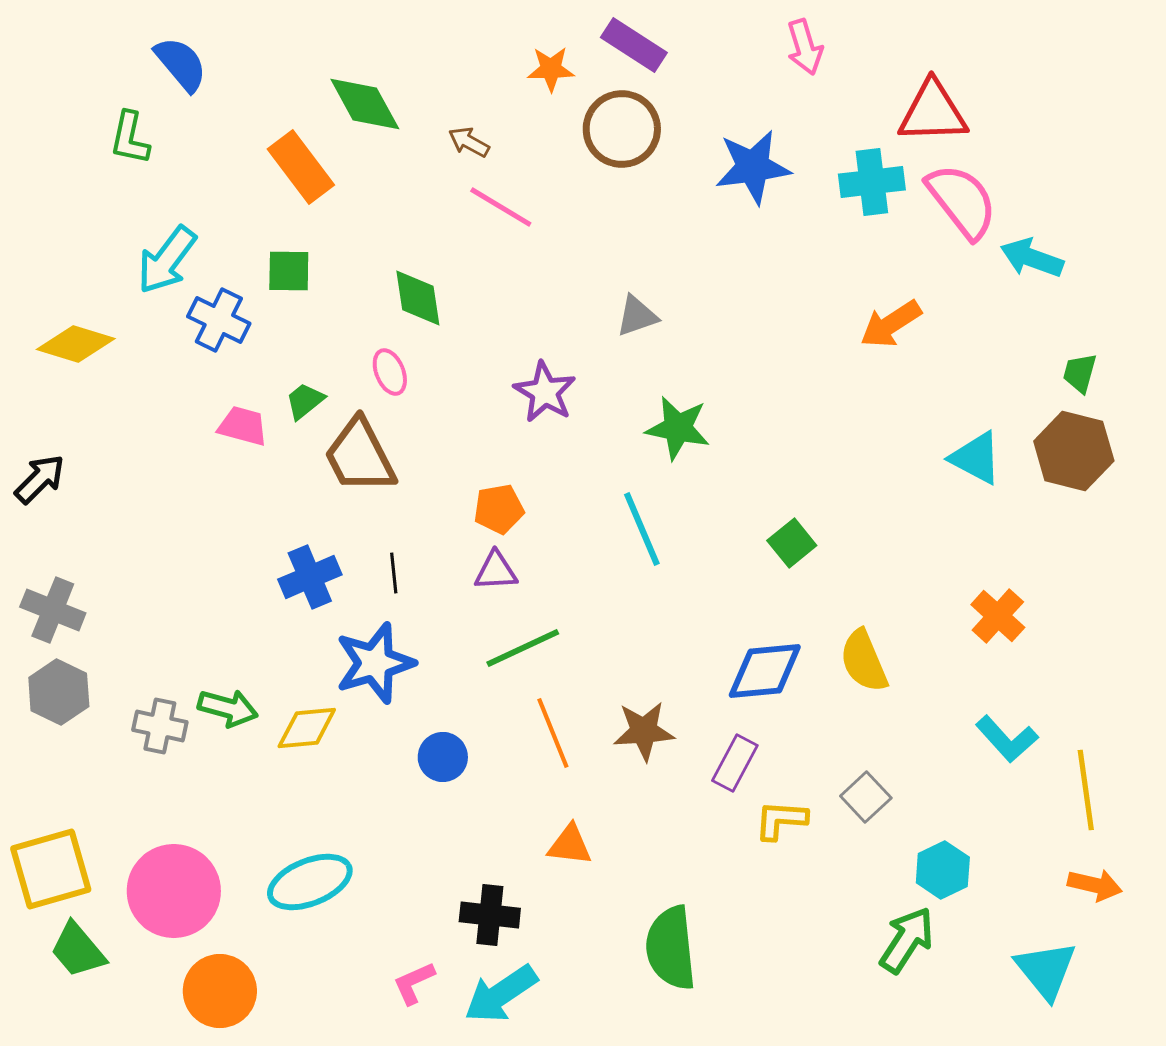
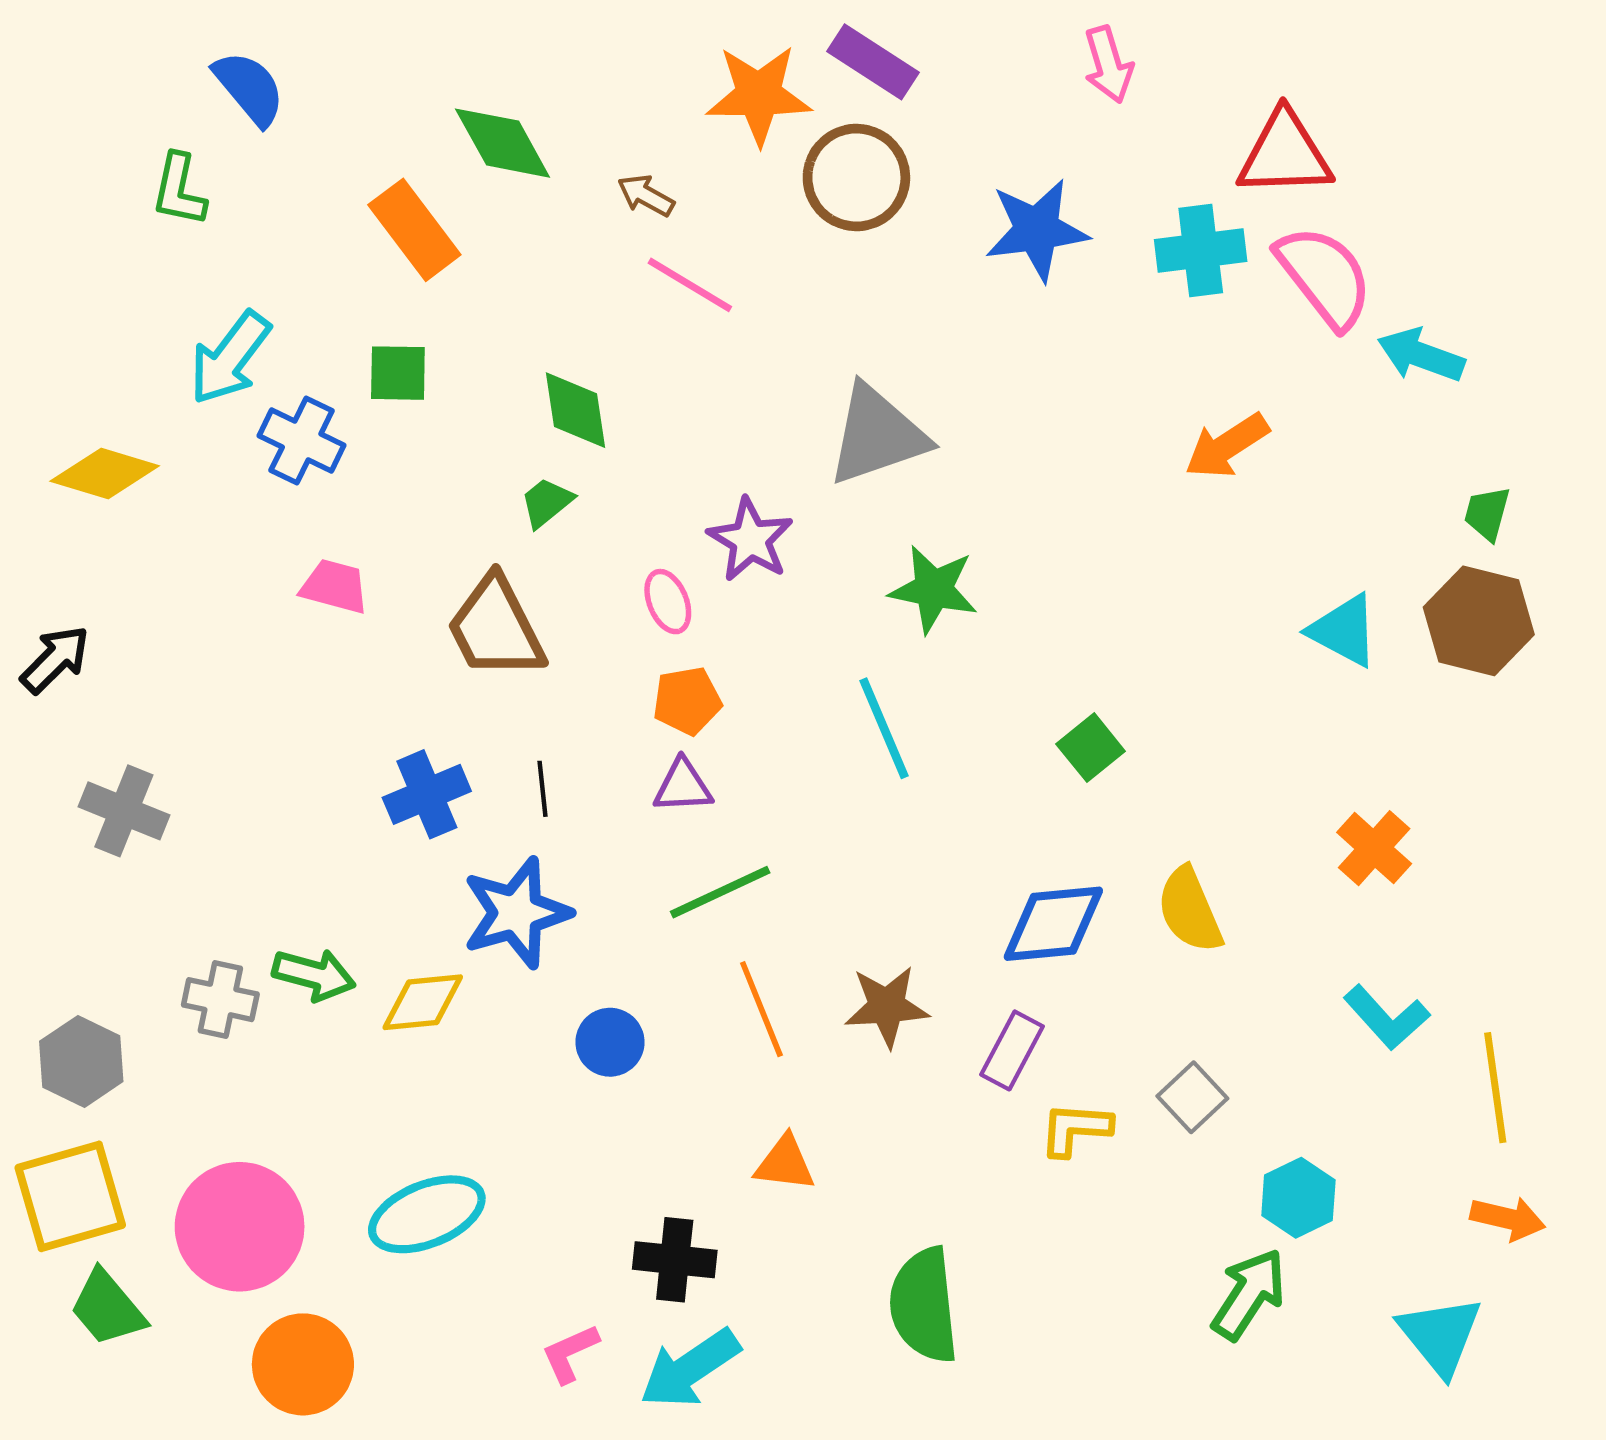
orange star: (551, 69) -> (759, 95), size x1.6
gray triangle: (637, 316) -> (877, 435), size x1.8
pink ellipse: (390, 372) -> (668, 602), moved
green trapezoid: (305, 401) -> (547, 502), moved
gray cross: (53, 610) -> (124, 811), moved
gray hexagon: (59, 692) -> (81, 1061), moved

